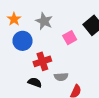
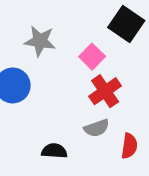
red cross: (42, 61) -> (105, 91), moved

